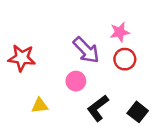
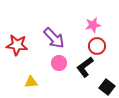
purple arrow: (86, 50) -> (54, 38), moved
black L-shape: (98, 108) -> (85, 67), moved

